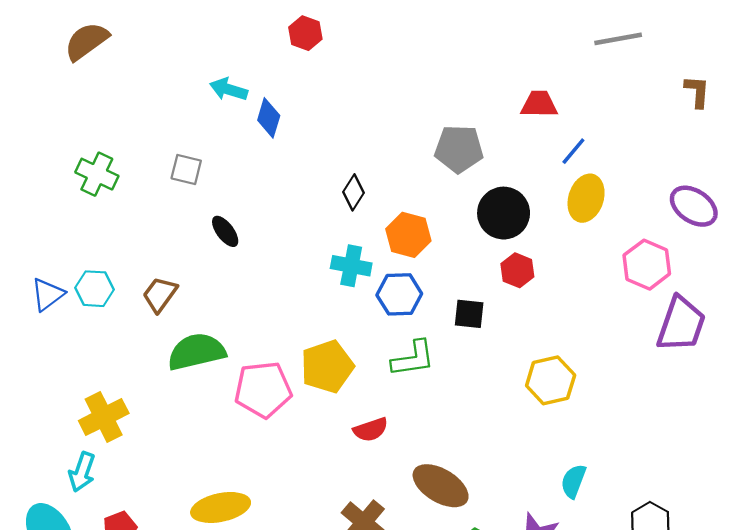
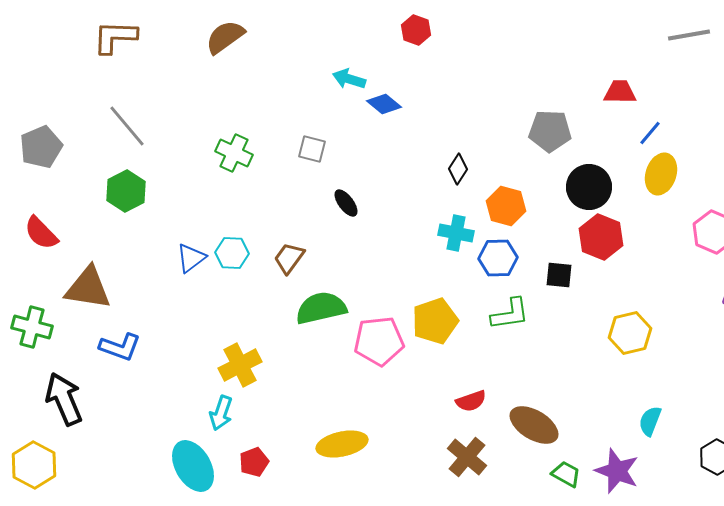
blue diamond: (269, 118) -> (384, 104), turned -68
red hexagon: (517, 270) -> (601, 237), size x1.5
red semicircle: (371, 430) -> (471, 401), moved

